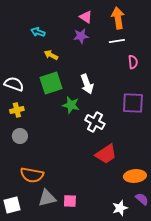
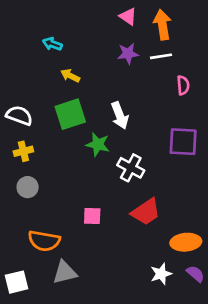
pink triangle: (86, 17) -> (128, 16), moved
purple star: (81, 36) -> (128, 54), moved
pink square: (70, 201) -> (92, 216), moved
white star: (120, 208) -> (161, 274), moved

